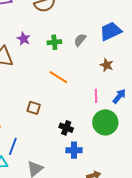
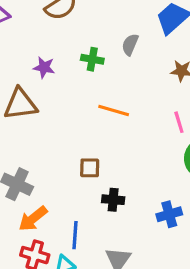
green cross: (54, 42) -> (92, 59), turned 32
black cross: (66, 128) -> (113, 200), moved

